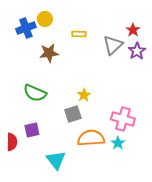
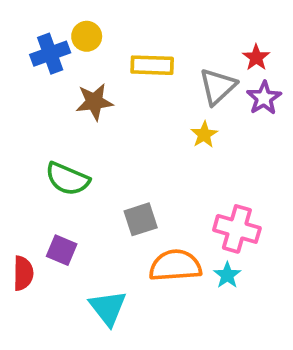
yellow rectangle: (79, 34) -> (152, 65), size x1.5
yellow star: (84, 95) -> (204, 135), moved
purple square: (32, 130) -> (62, 250), turned 35

